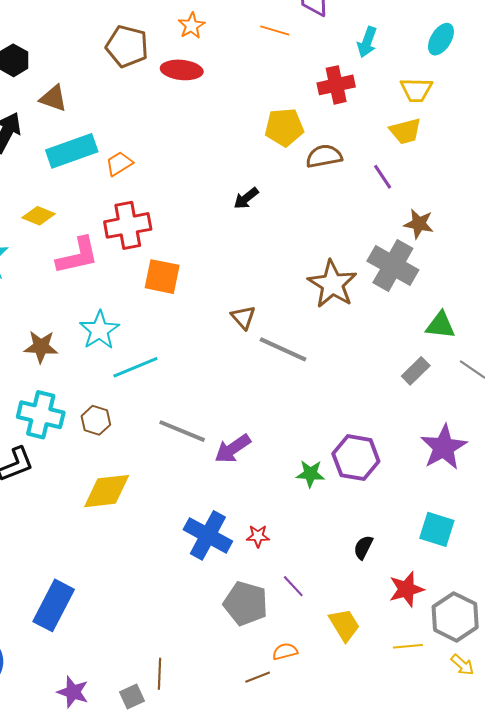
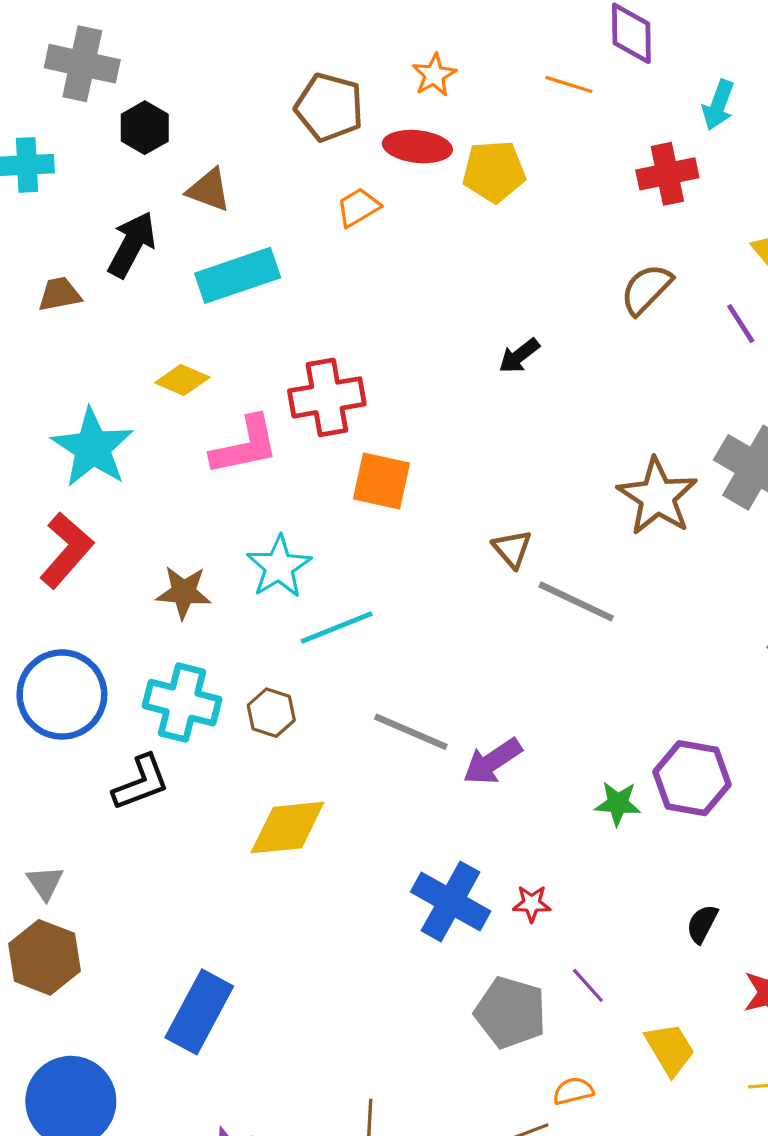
yellow pentagon: (284, 127) -> (494, 171), moved
brown semicircle: (324, 156) -> (646, 289), turned -36
orange trapezoid: (119, 164) -> (358, 207), moved

